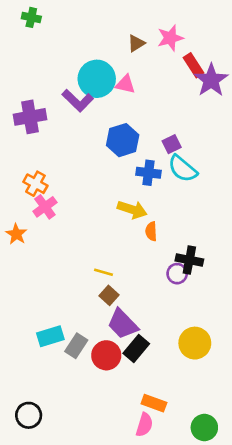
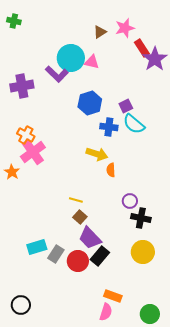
green cross: (31, 17) -> (14, 21), moved
pink cross: (45, 207) -> (33, 152), size x1.4
black cross: (189, 260) -> (141, 218), moved

